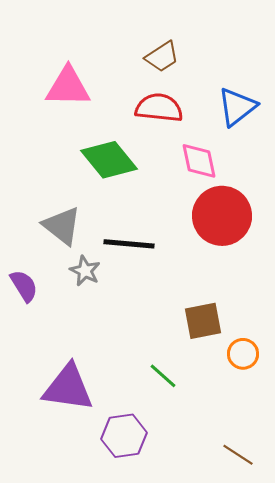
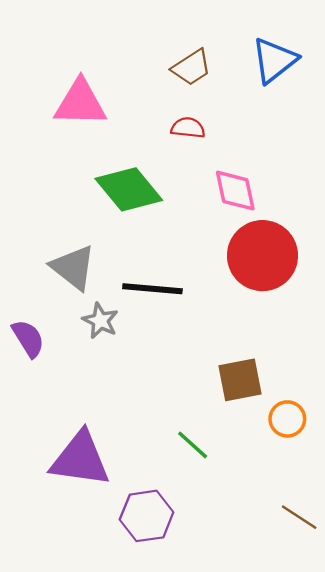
blue triangle: (237, 107) -> (274, 60), moved
red semicircle: (159, 108) -> (188, 128), size x0.6
brown line: (238, 455) -> (299, 517), moved

